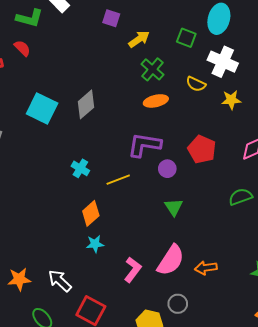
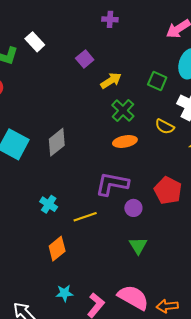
purple square: (111, 18) -> (85, 59), turned 30
cyan star: (95, 244) -> (64, 293), moved
pink semicircle: (171, 260) -> (133, 297), turned -96

